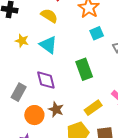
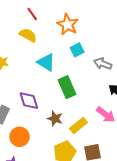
cyan triangle: (48, 45) -> (46, 62), moved
brown star: (56, 109) -> (55, 119), moved

